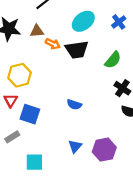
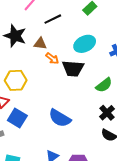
blue semicircle: (74, 105) -> (60, 118), size x1.6

